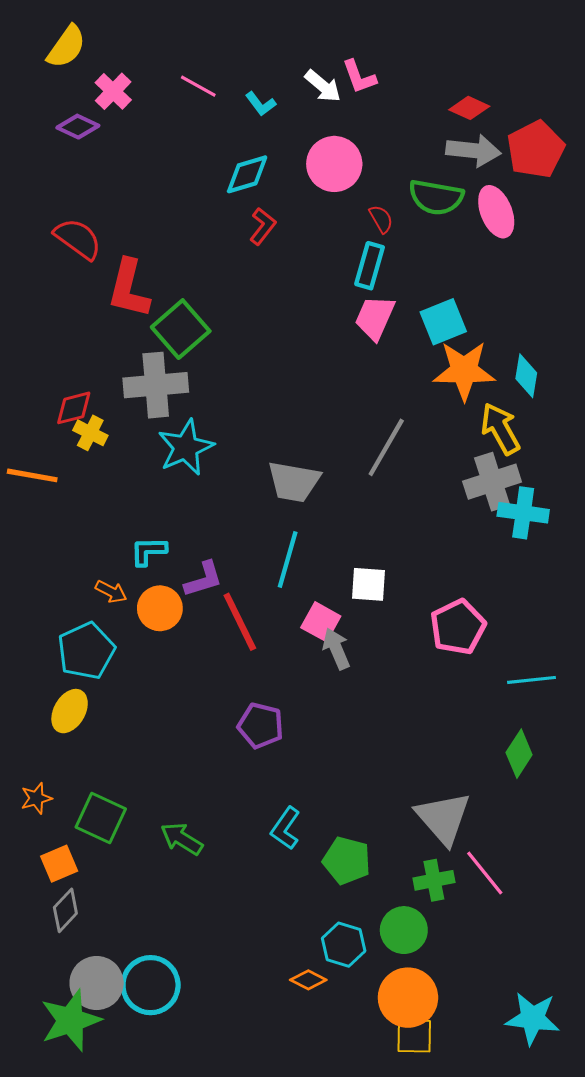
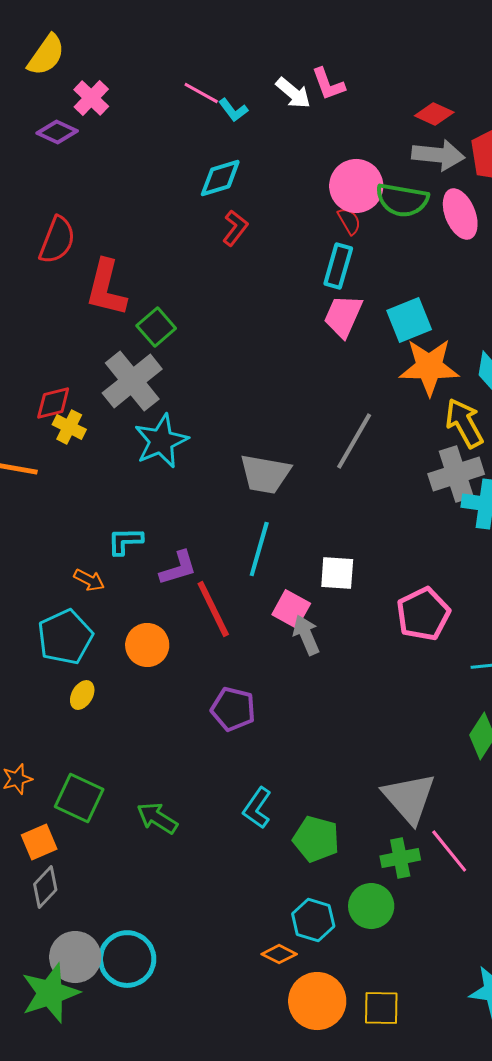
pink line: (198, 86) -> (201, 93), moved
pink circle: (334, 164) -> (356, 186), moved
red semicircle: (78, 239) -> (57, 240), turned 75
green square: (181, 329) -> (156, 327), size x0.7
gray cross: (156, 385) -> (132, 381), turned -34
orange circle: (160, 608) -> (147, 645), moved
yellow ellipse: (70, 711) -> (82, 695), moved, size x0.7
orange circle: (408, 998) -> (317, 1001), moved

